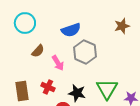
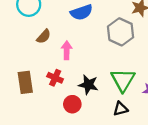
gray hexagon: (85, 52) -> (121, 32), moved
pink arrow: (58, 63) -> (67, 50), turned -147

